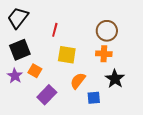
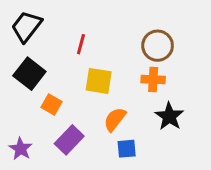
black square: (20, 50) -> (29, 74), turned -30
purple star: (15, 76) -> (21, 149), moved
blue square: (94, 98) -> (127, 149), moved

